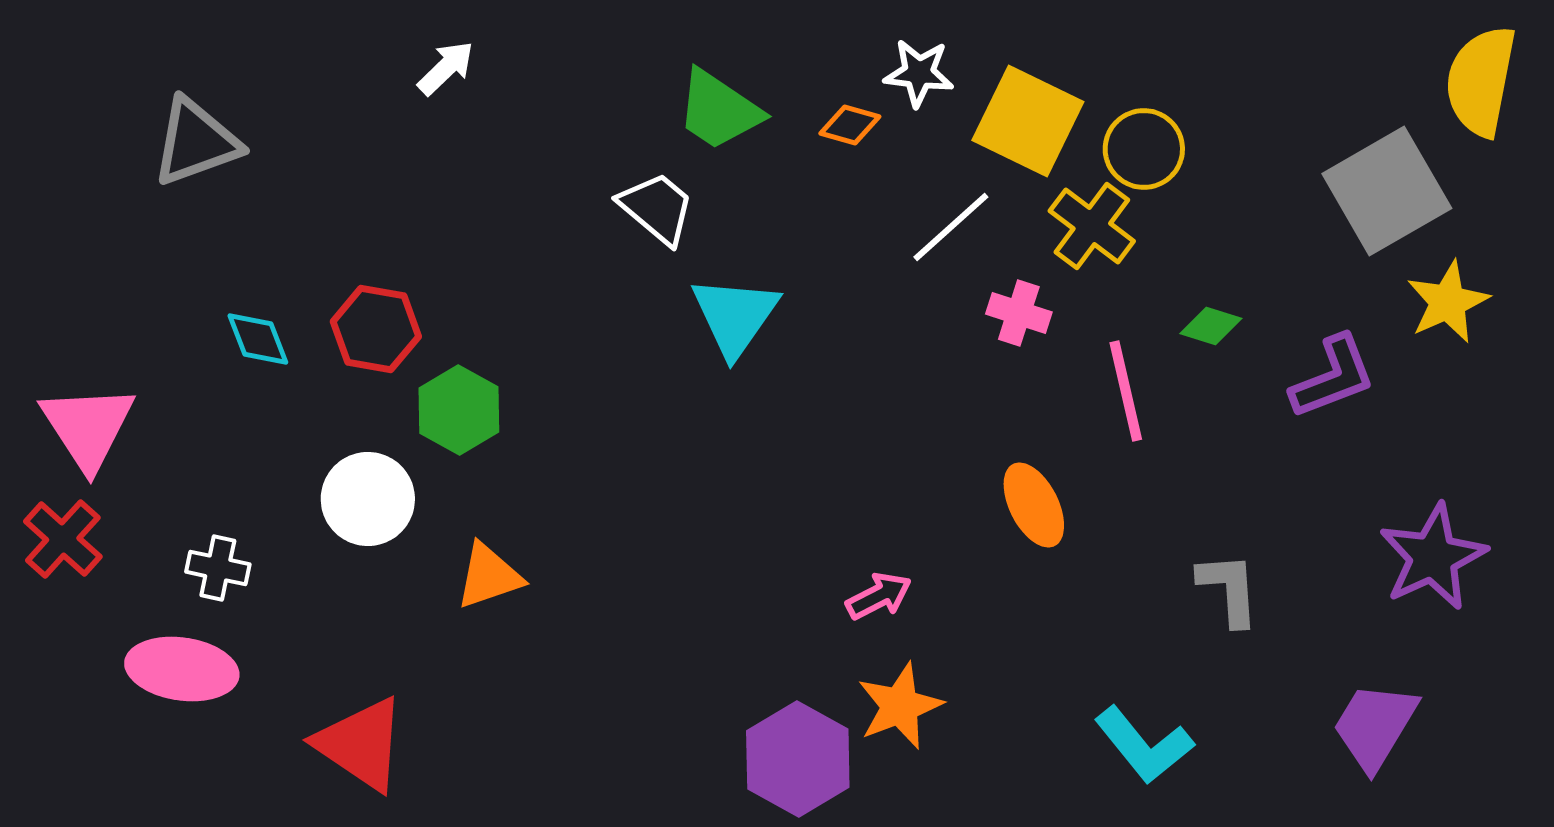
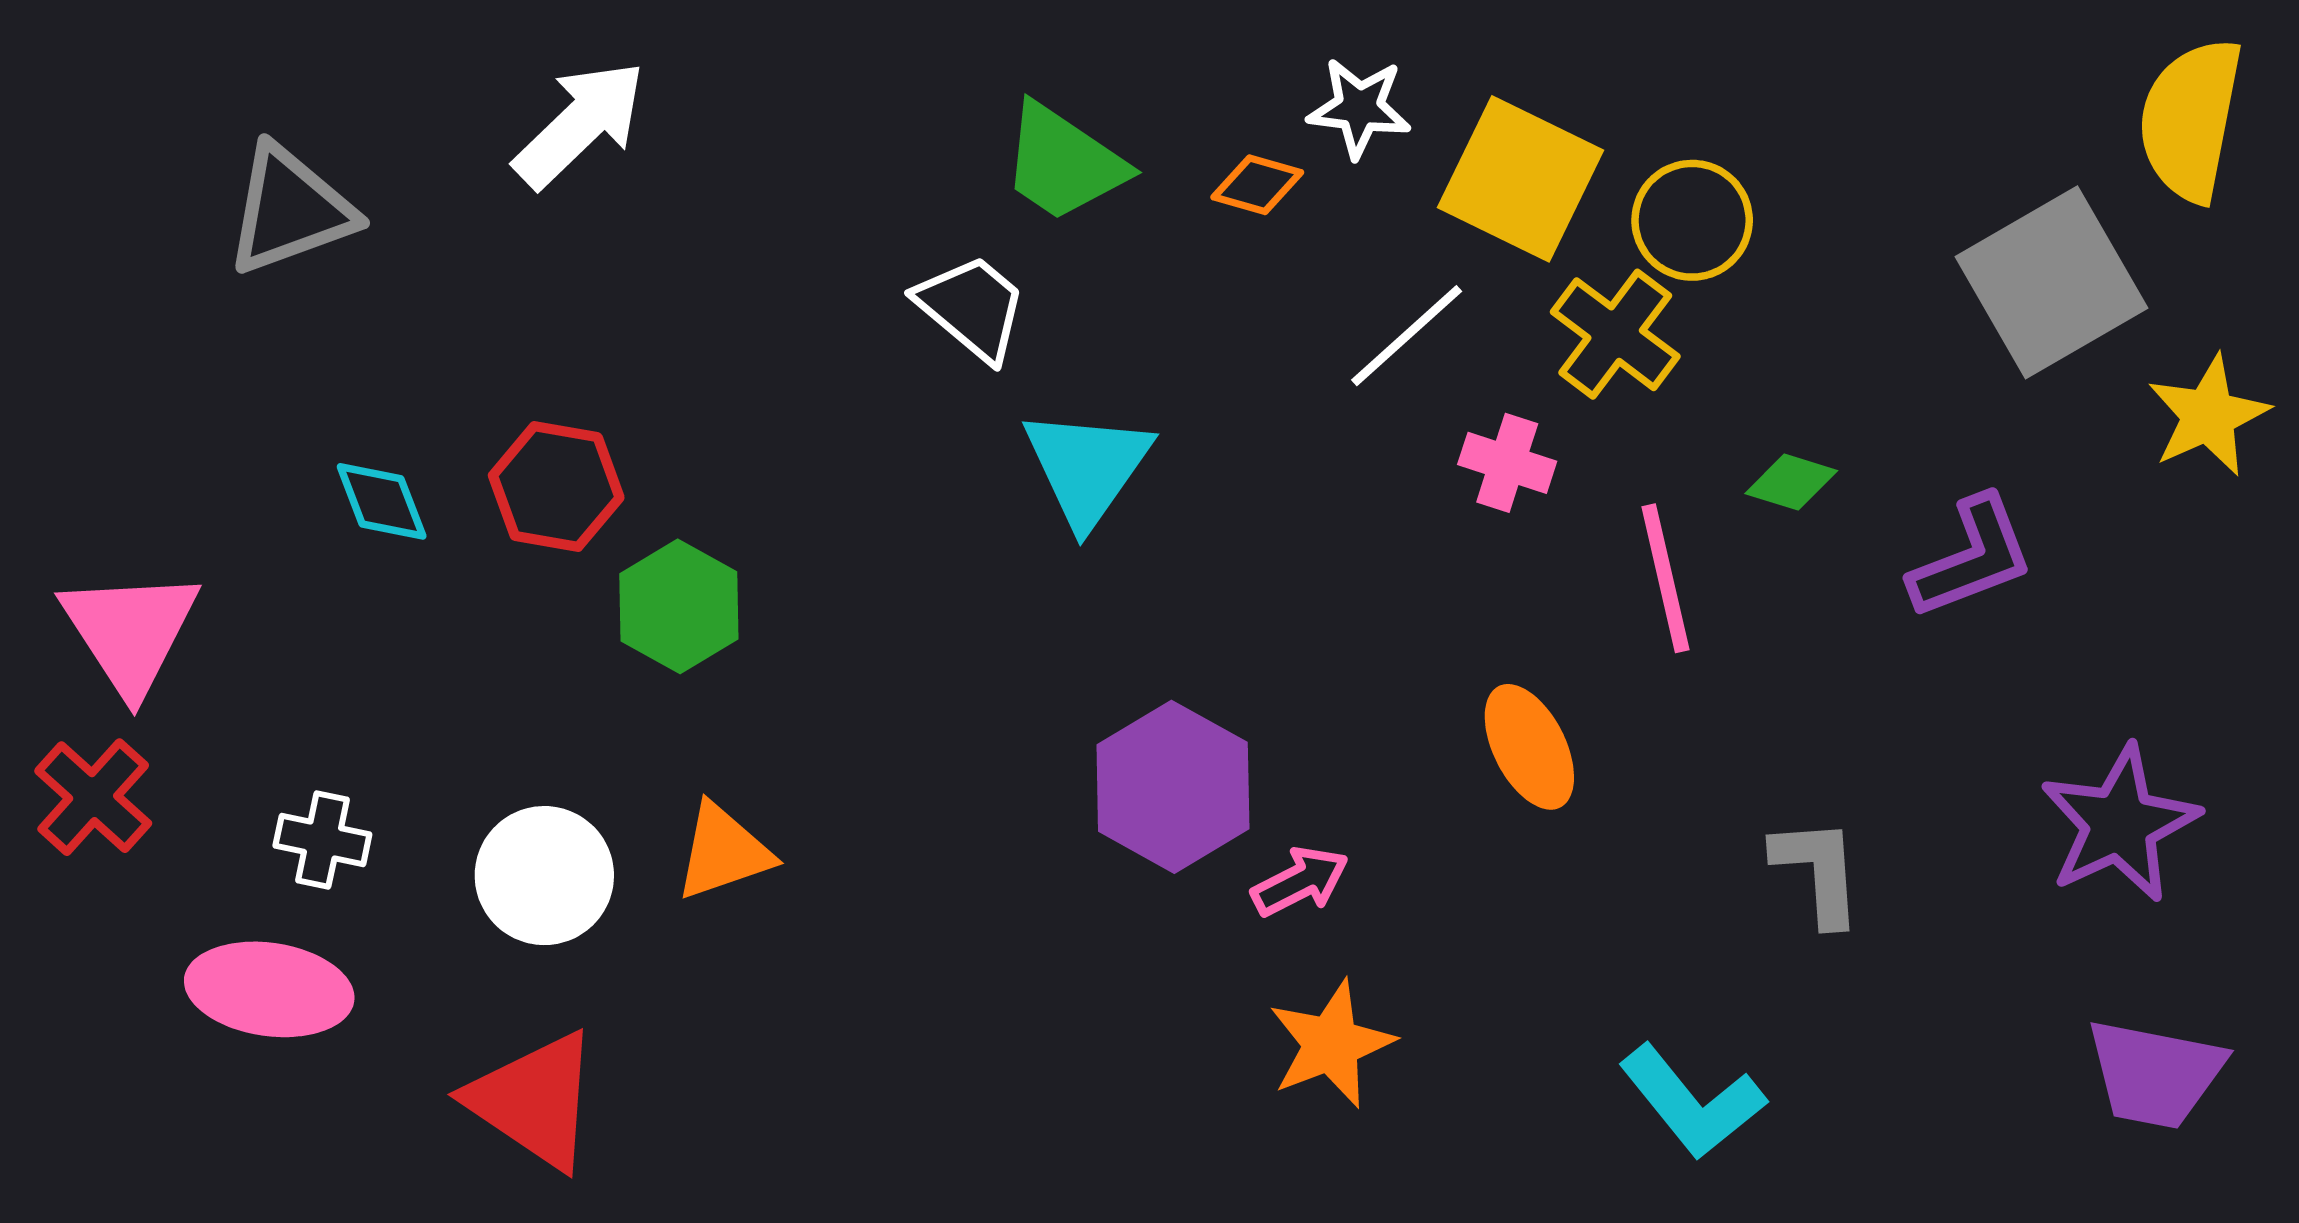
white arrow: (446, 68) -> (580, 124), moved, size x1.6
yellow star: (1448, 302) -> (2208, 416), moved
white circle: (368, 499) -> (544, 876), moved
purple trapezoid: (1375, 726) -> (2155, 1074), moved, turned -110
purple hexagon: (798, 759) -> (1173, 787), moved

